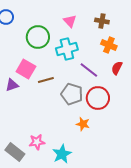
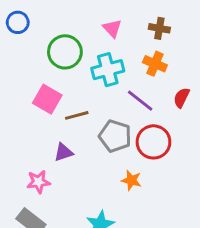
orange cross: (109, 45) -> (155, 64), moved
purple triangle: (12, 85) -> (63, 152), moved
pink star: (37, 142) -> (38, 182), moved

